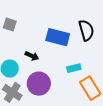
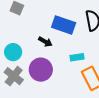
black arrow: (32, 56) -> (45, 42), moved

